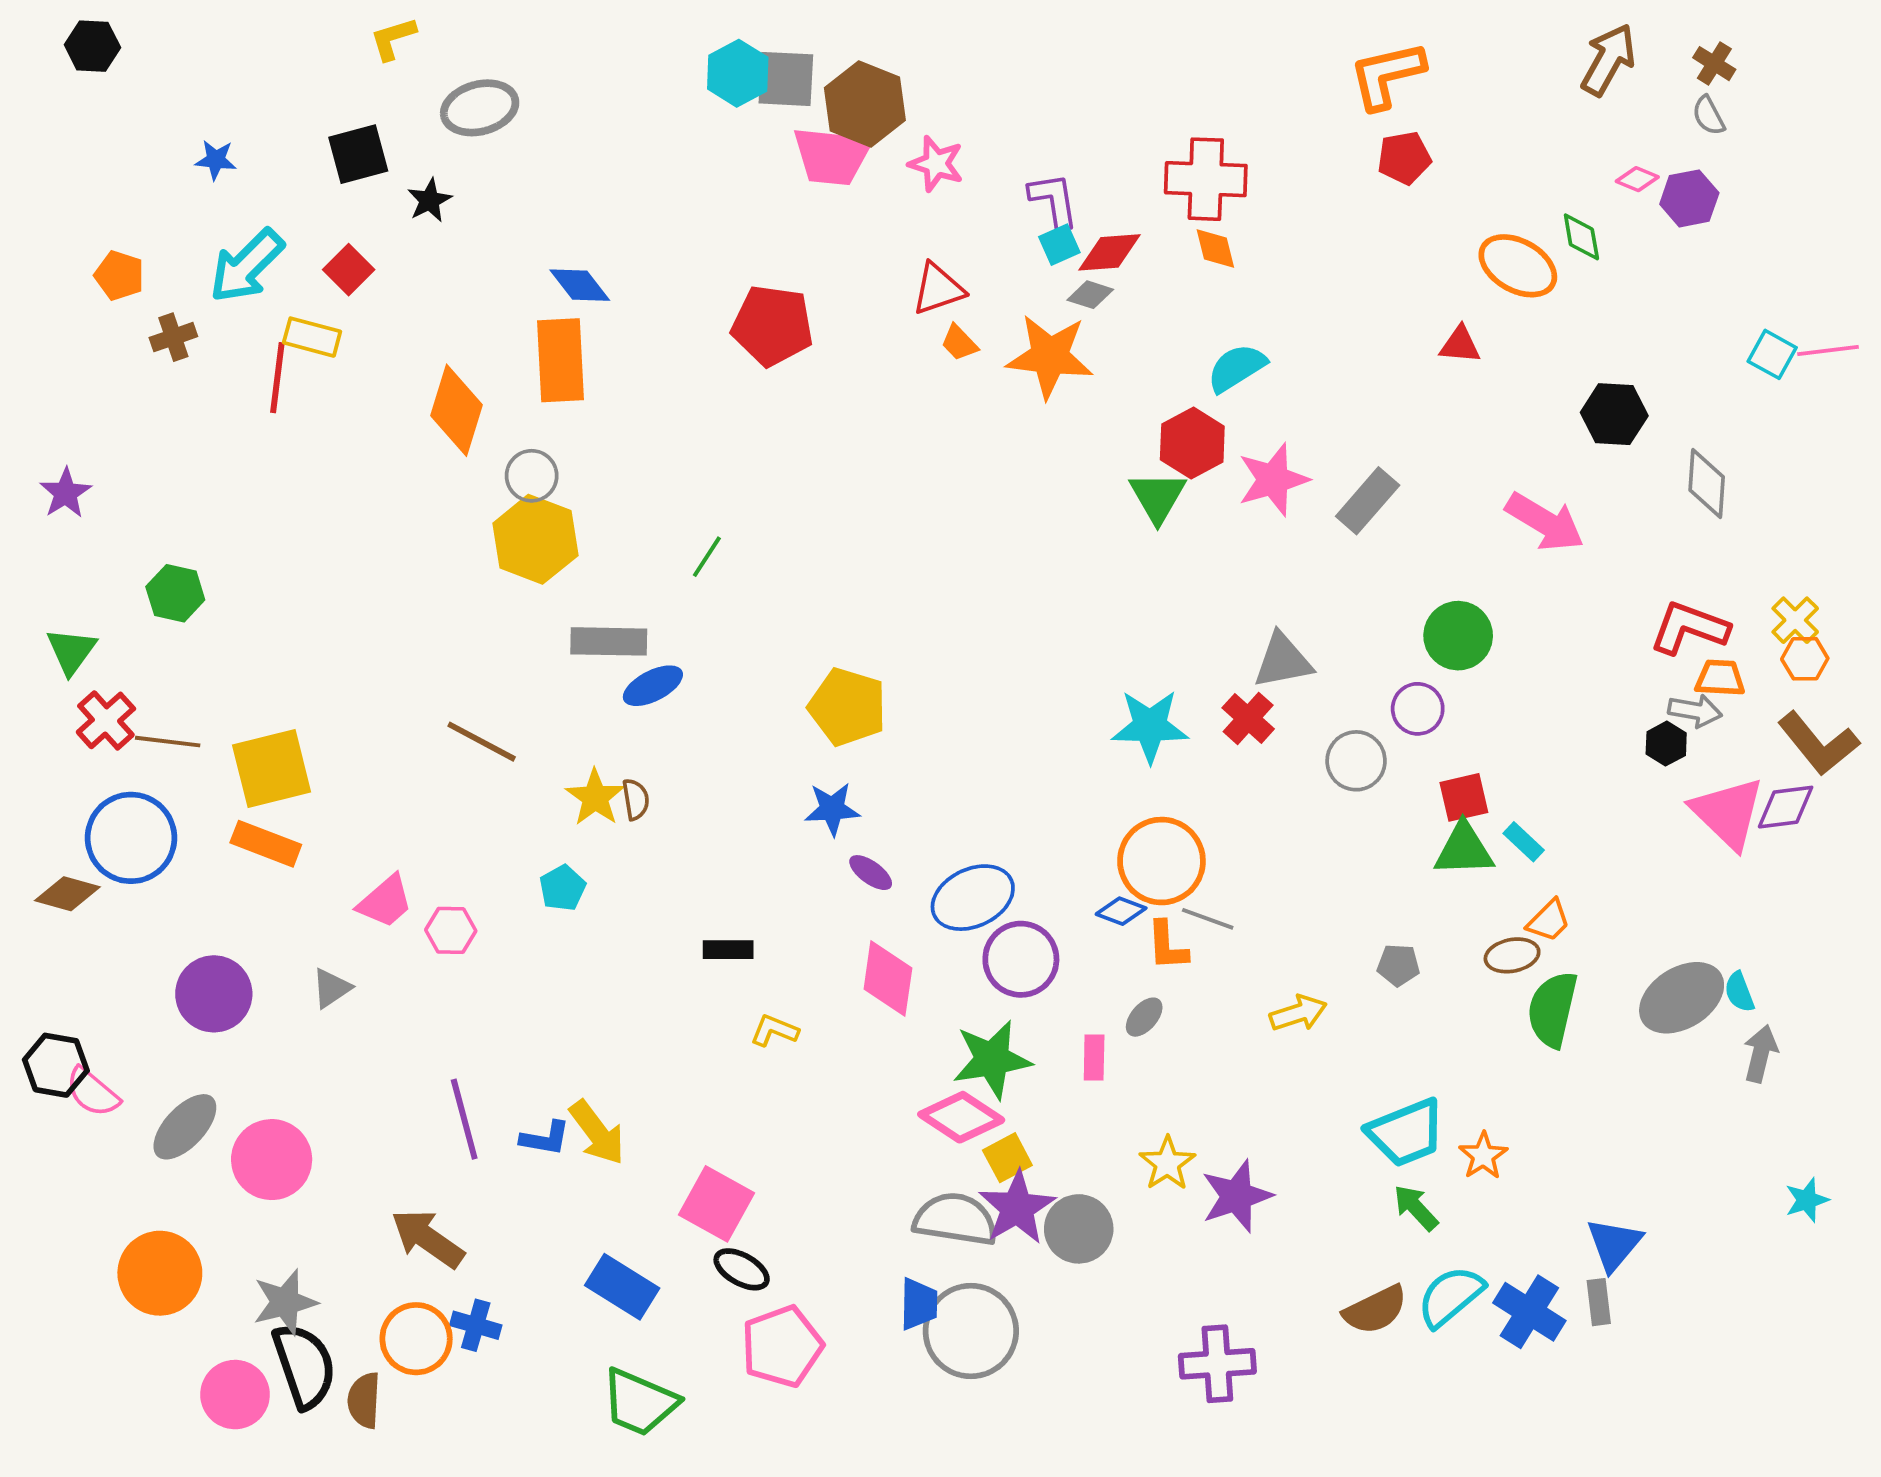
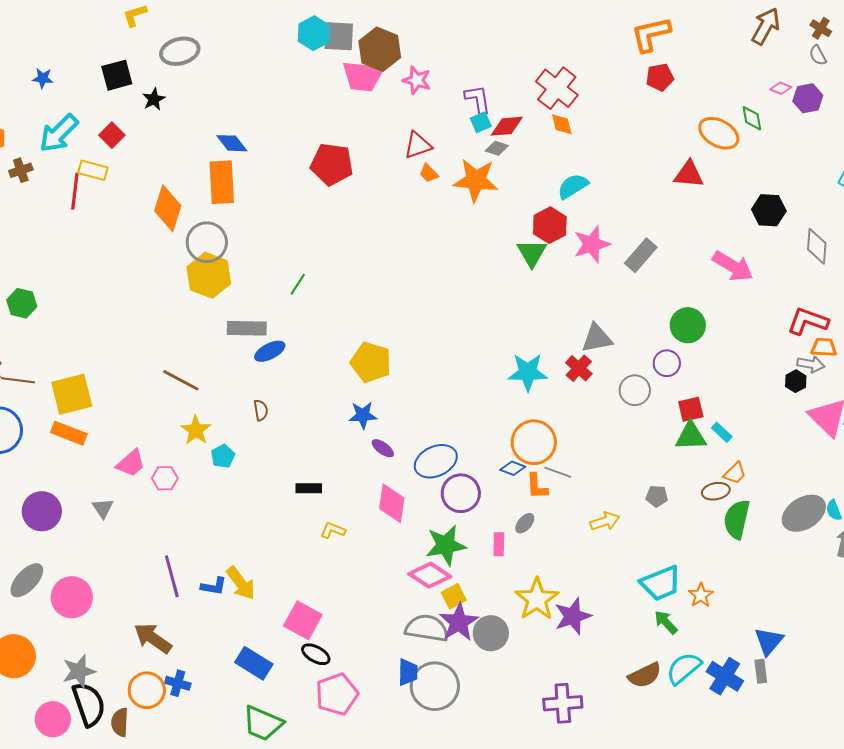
red cross: (1206, 179) -> (557, 88), turned 36
red triangle: (1460, 345) -> (689, 174), size x1.4
gray circle: (532, 476) -> (207, 242), size x1.5
yellow star: (595, 797) -> (196, 430), moved
gray triangle: (331, 988) -> (103, 508), turned -30
yellow star: (1167, 1163) -> (537, 599), size x1.5

